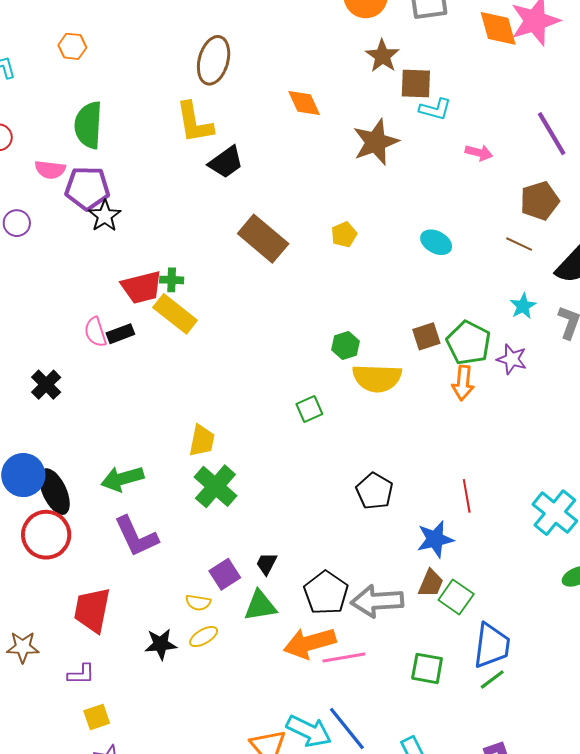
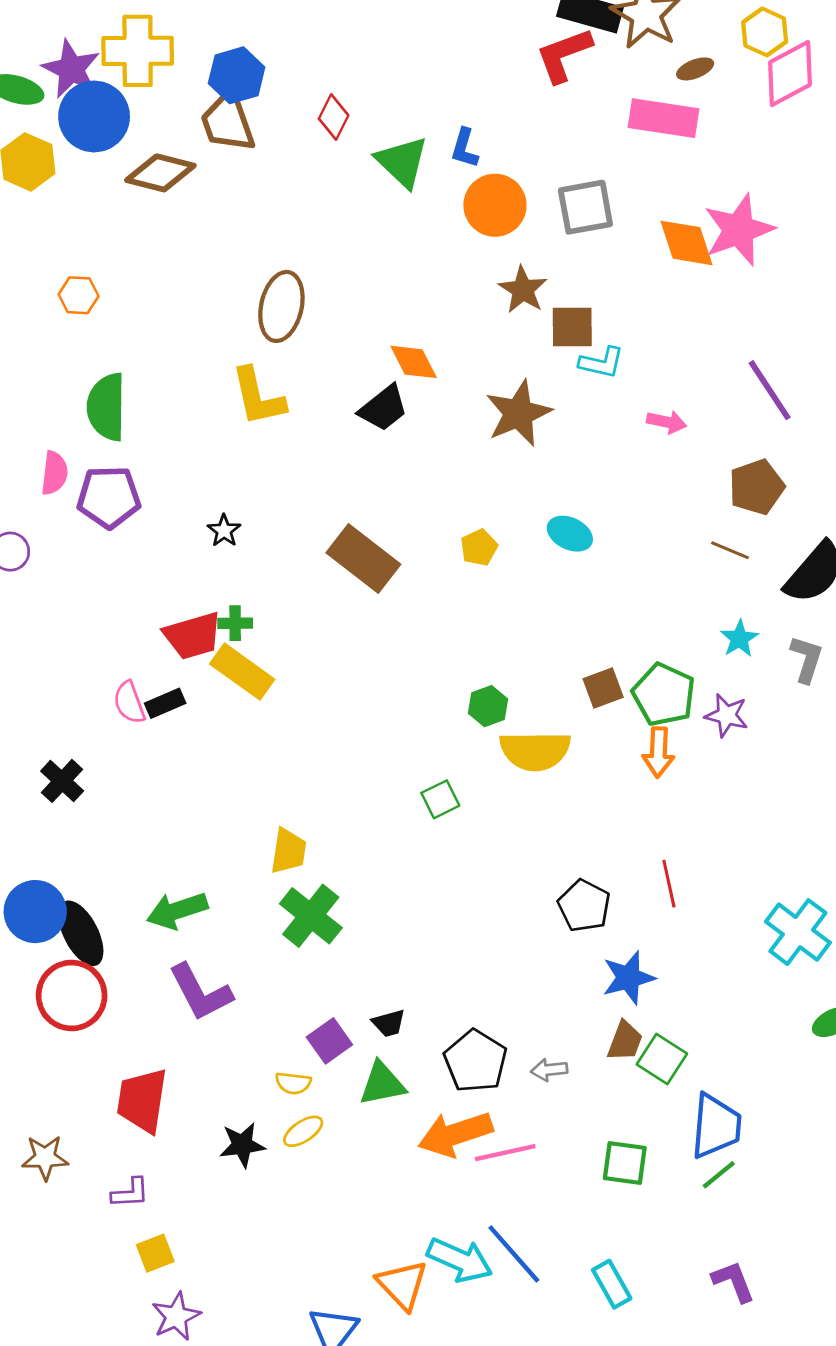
black trapezoid: (226, 162) -> (383, 408), moved
pink semicircle: (50, 170) -> (54, 473), turned -88
black star: (105, 216) -> (224, 531), moved, size x0.7
cyan ellipse: (436, 242) -> (570, 534), moved
black pentagon: (375, 491) -> (584, 906), moved
red line: (467, 496) -> (669, 884), moved
black trapezoid: (267, 564) -> (389, 1023), turned -130
gray arrow: (377, 601) -> (549, 1070), size x0.5

